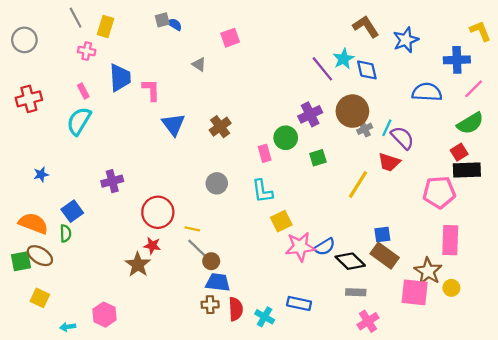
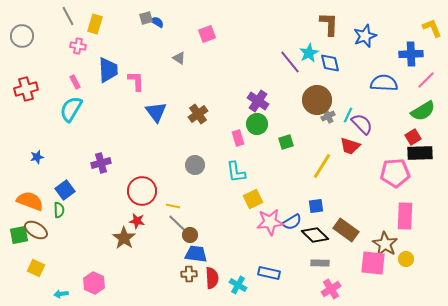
brown L-shape: (366, 27) -> (329, 24), turned 35
purple cross: (310, 114) -> (258, 101), moved, turned -30
blue square: (382, 234) -> (316, 206), moved

